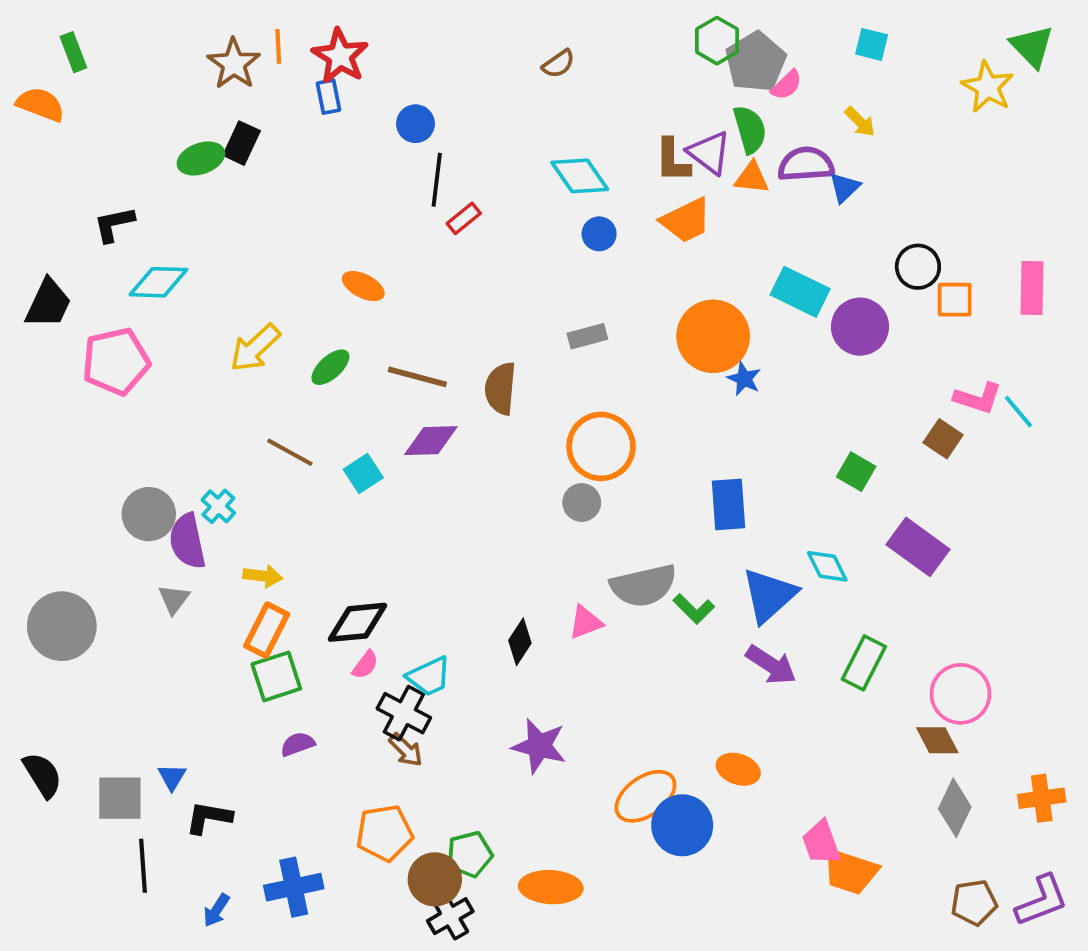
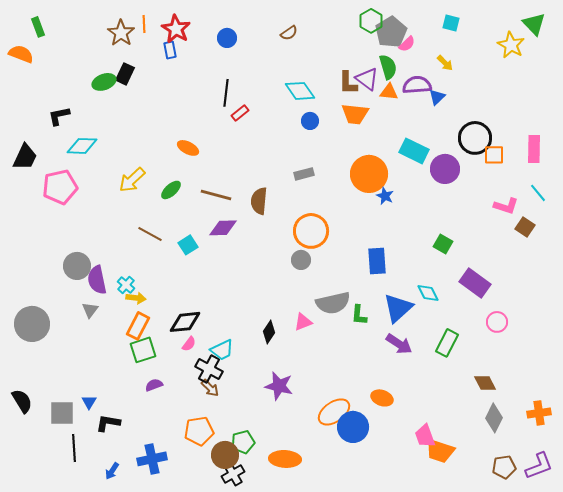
blue circle: (415, 124) -> (227, 38), moved
orange trapezoid: (686, 220) -> (355, 114), turned 32
black circle: (918, 267) -> (475, 138), size x1.4
cyan line: (1018, 412) -> (538, 193), moved
brown square: (943, 439) -> (525, 227), moved
cyan cross: (218, 506) -> (126, 285), moved
green L-shape: (694, 609) -> (359, 315), turned 50
pink circle: (960, 694) -> (497, 322), moved, size x0.7

